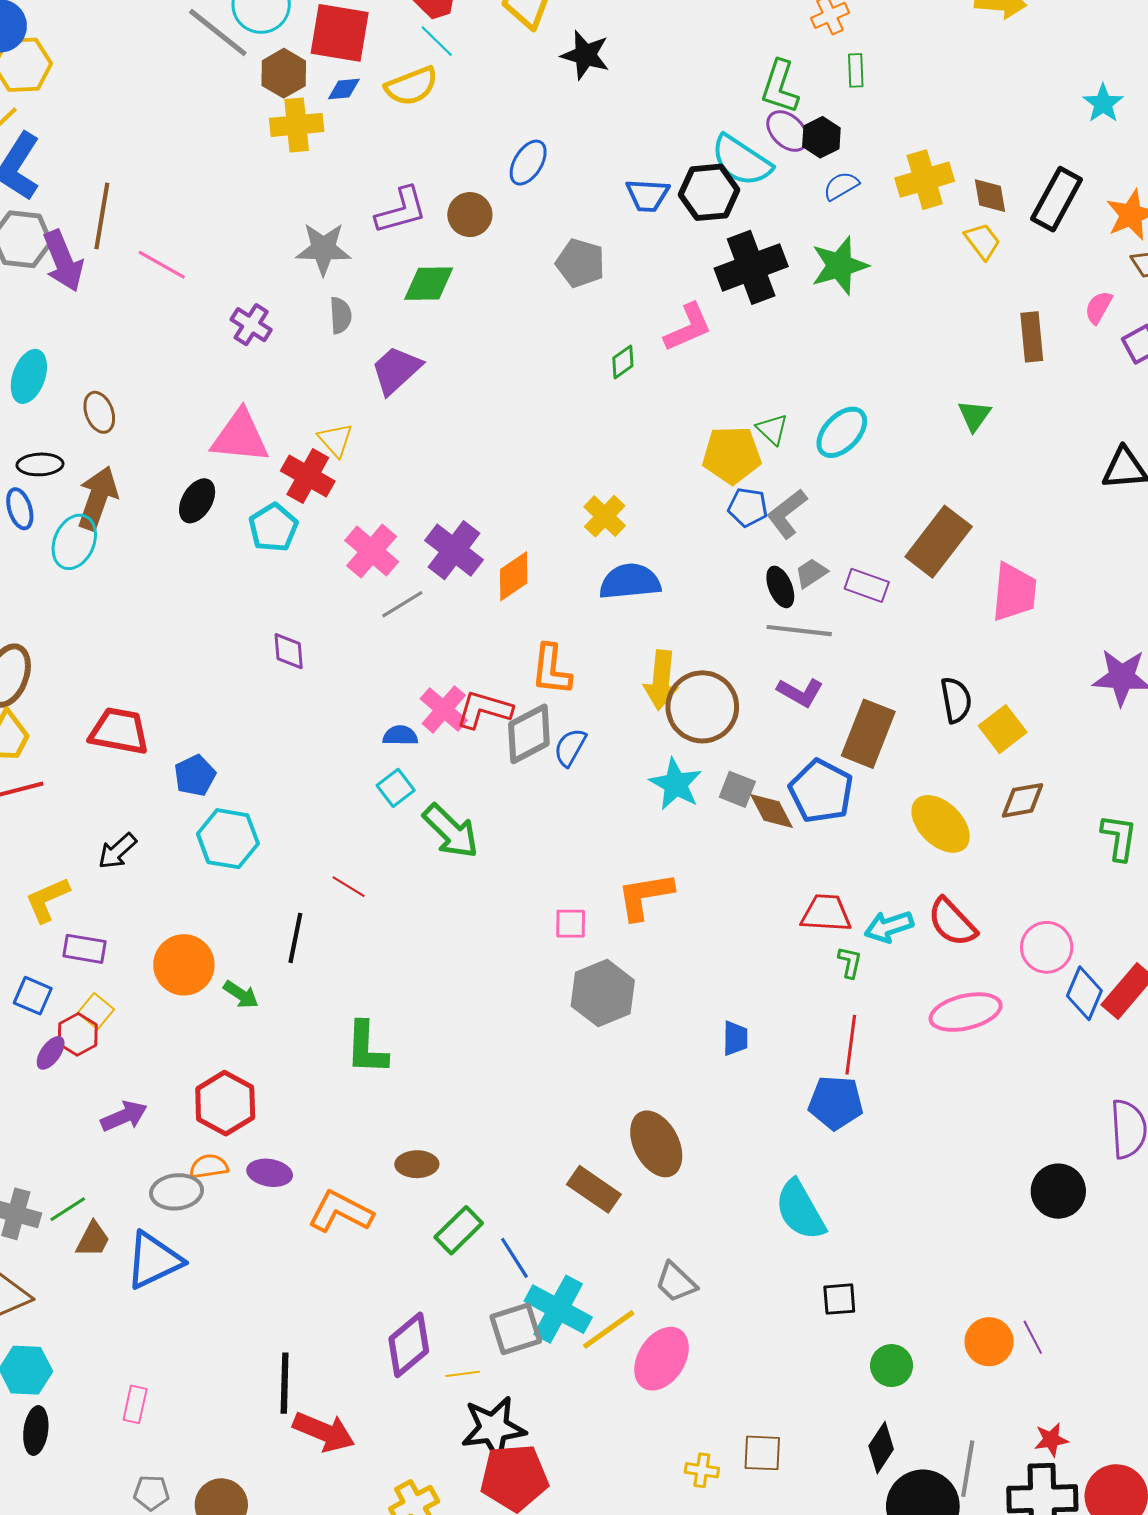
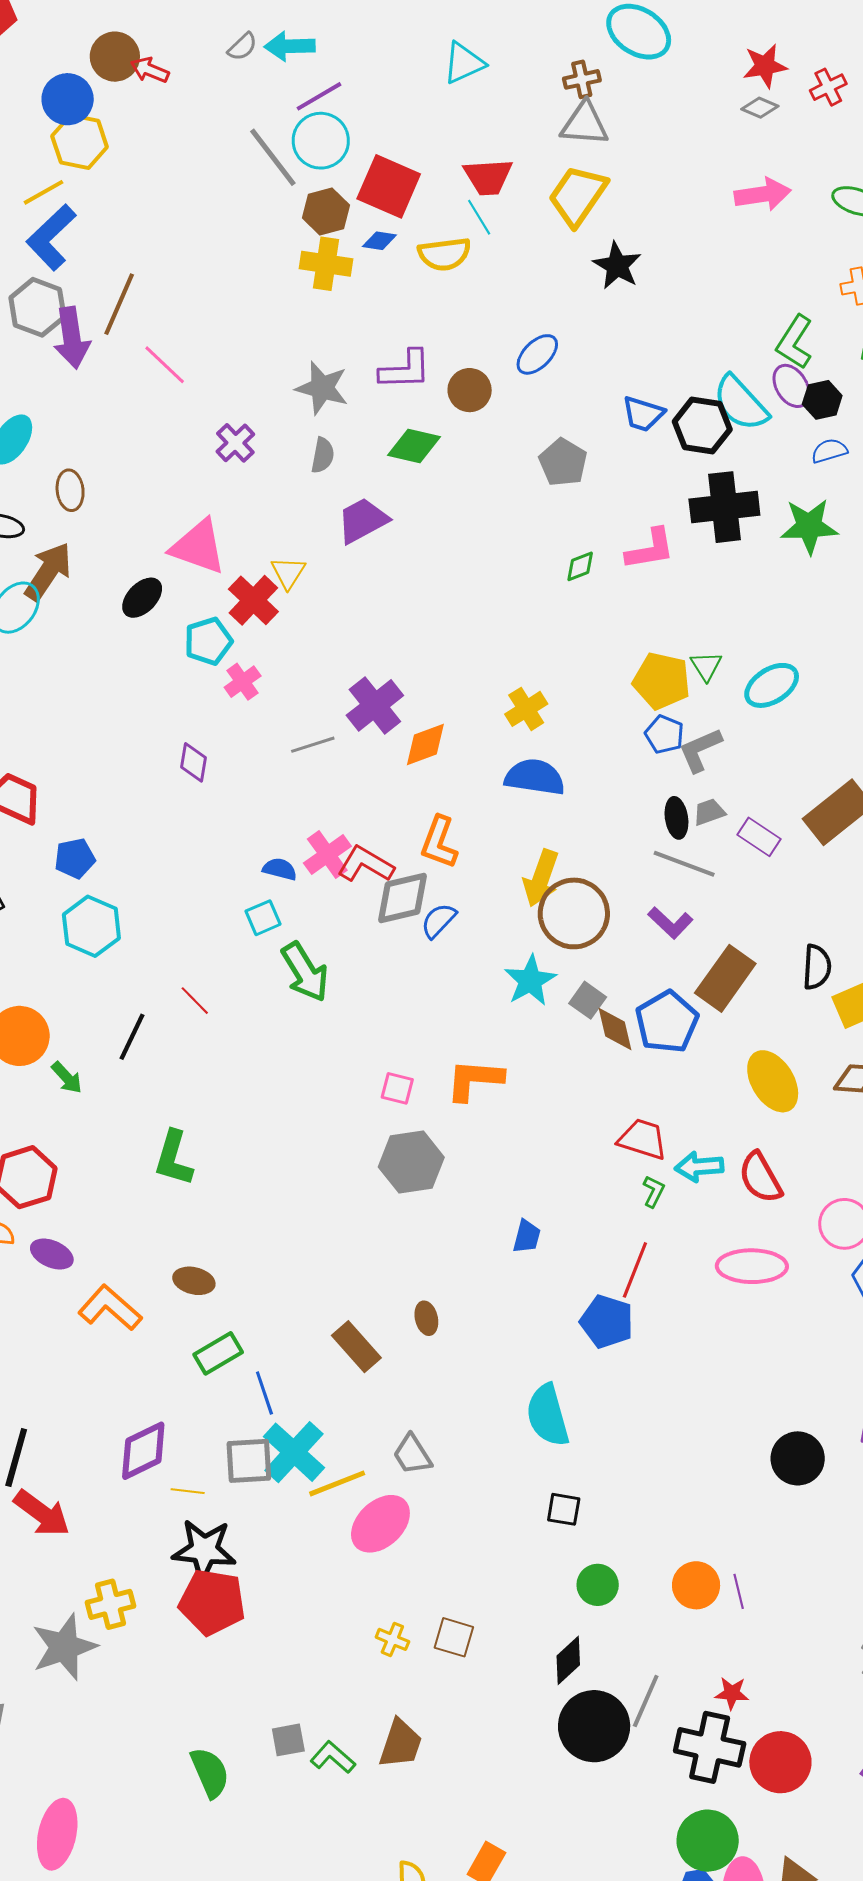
pink cross: (372, 551) -> (243, 682), moved, size x0.7
brown ellipse: (656, 1144) -> (426, 1318), size x0.5

